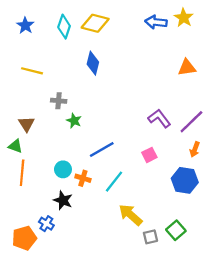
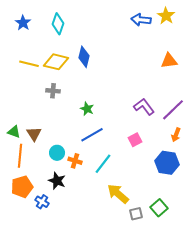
yellow diamond: (95, 23) -> (56, 62), moved
green star: (74, 121) -> (87, 109), moved
brown triangle: (26, 124) -> (34, 134), moved
orange pentagon: (24, 238) -> (22, 187), moved

